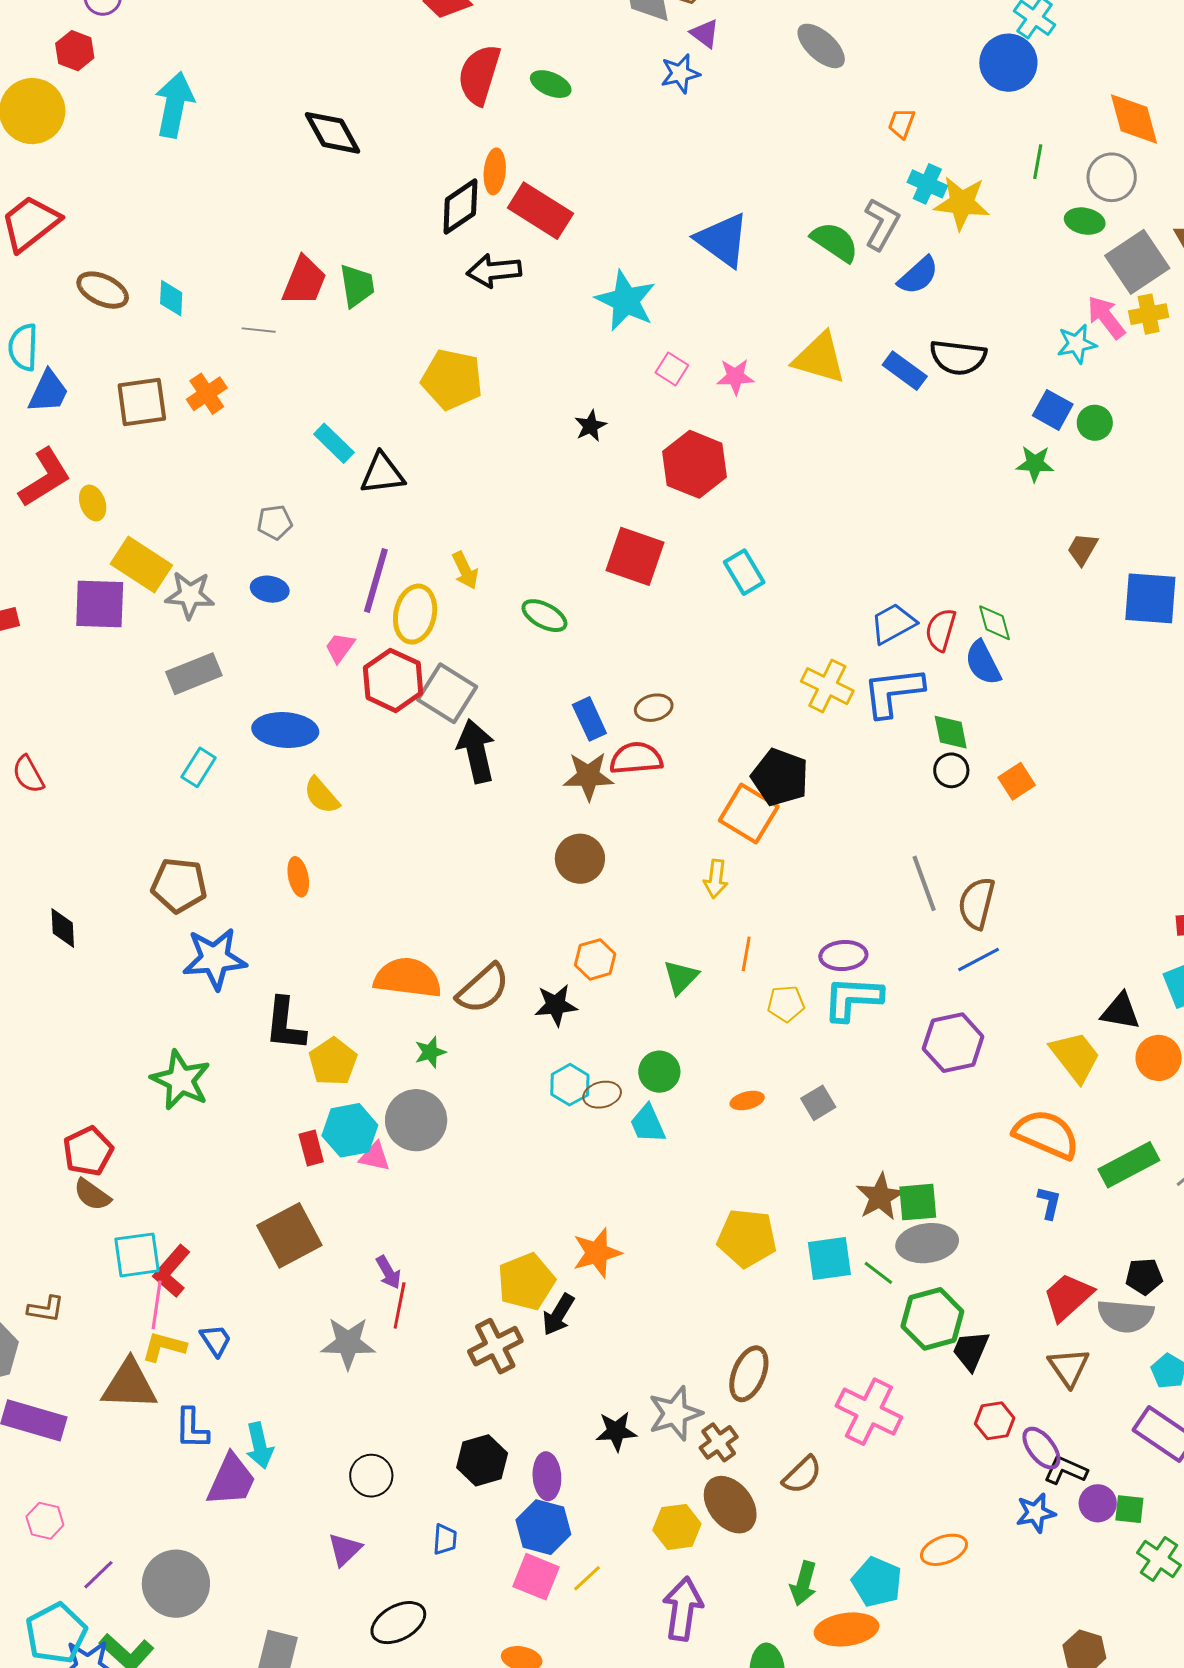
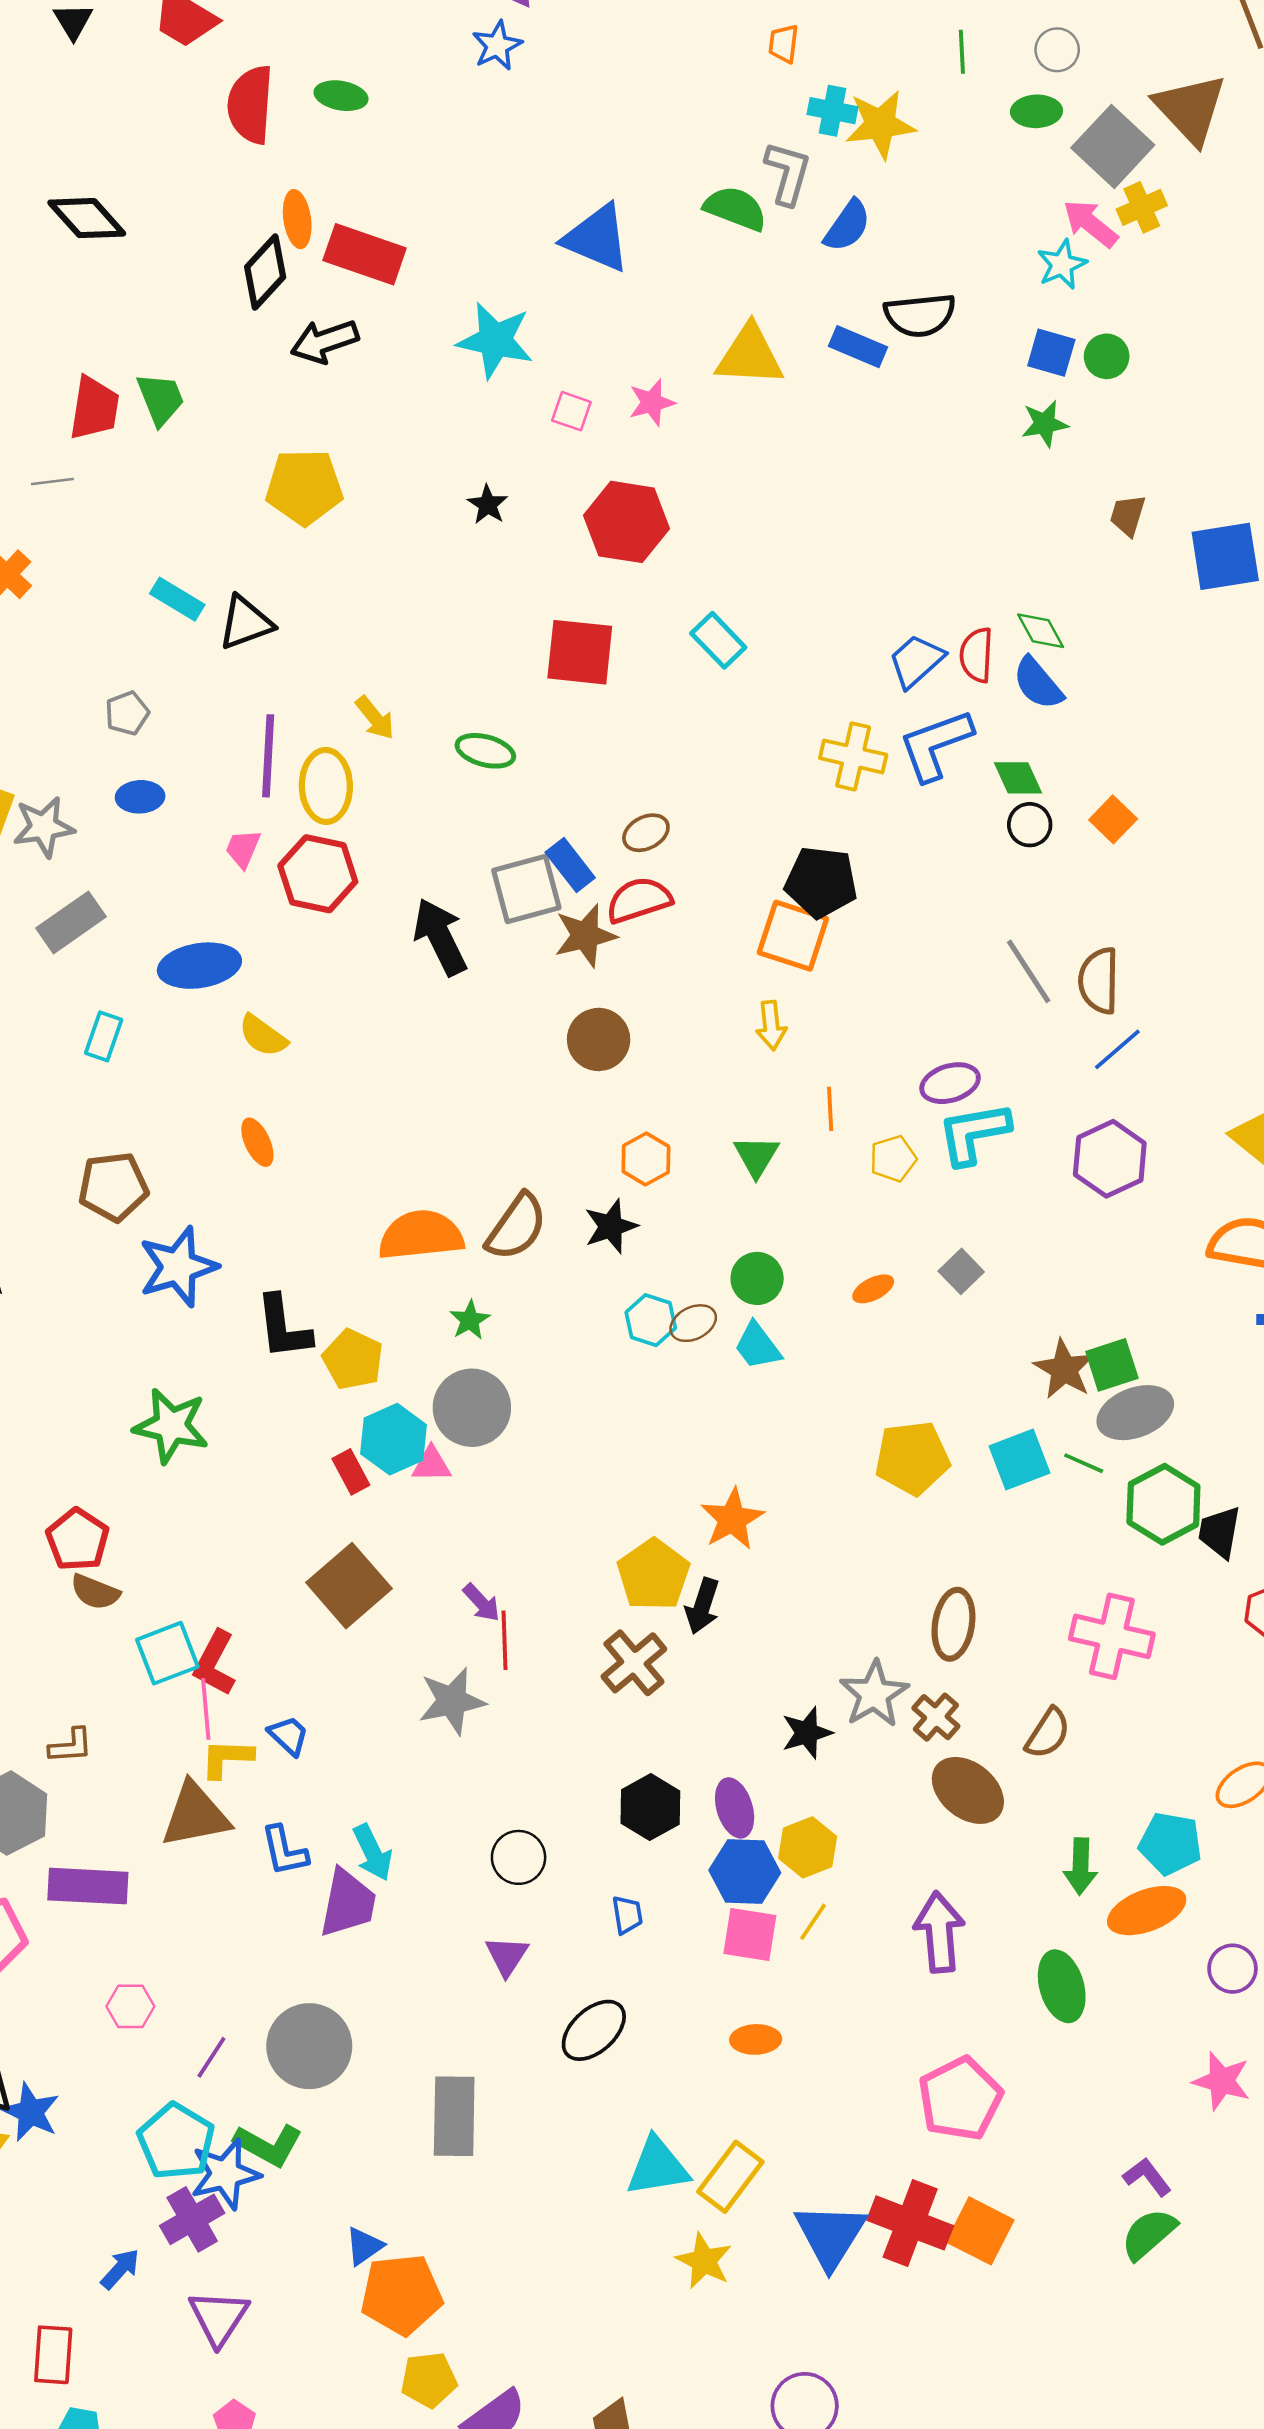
gray circle: (1112, 177) -> (1057, 50), size x0.7
gray square: (447, 693) -> (526, 889), moved, turned -34
yellow hexagon: (677, 1527) -> (808, 1847), moved

